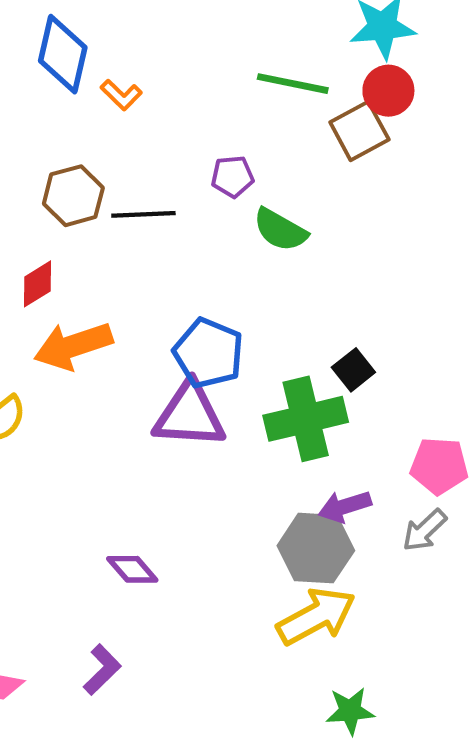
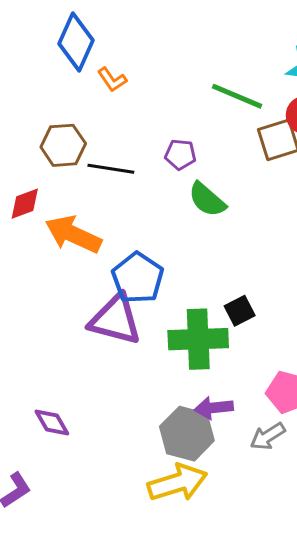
orange arrow: (73, 346) -> (73, 234), moved, turned 32

